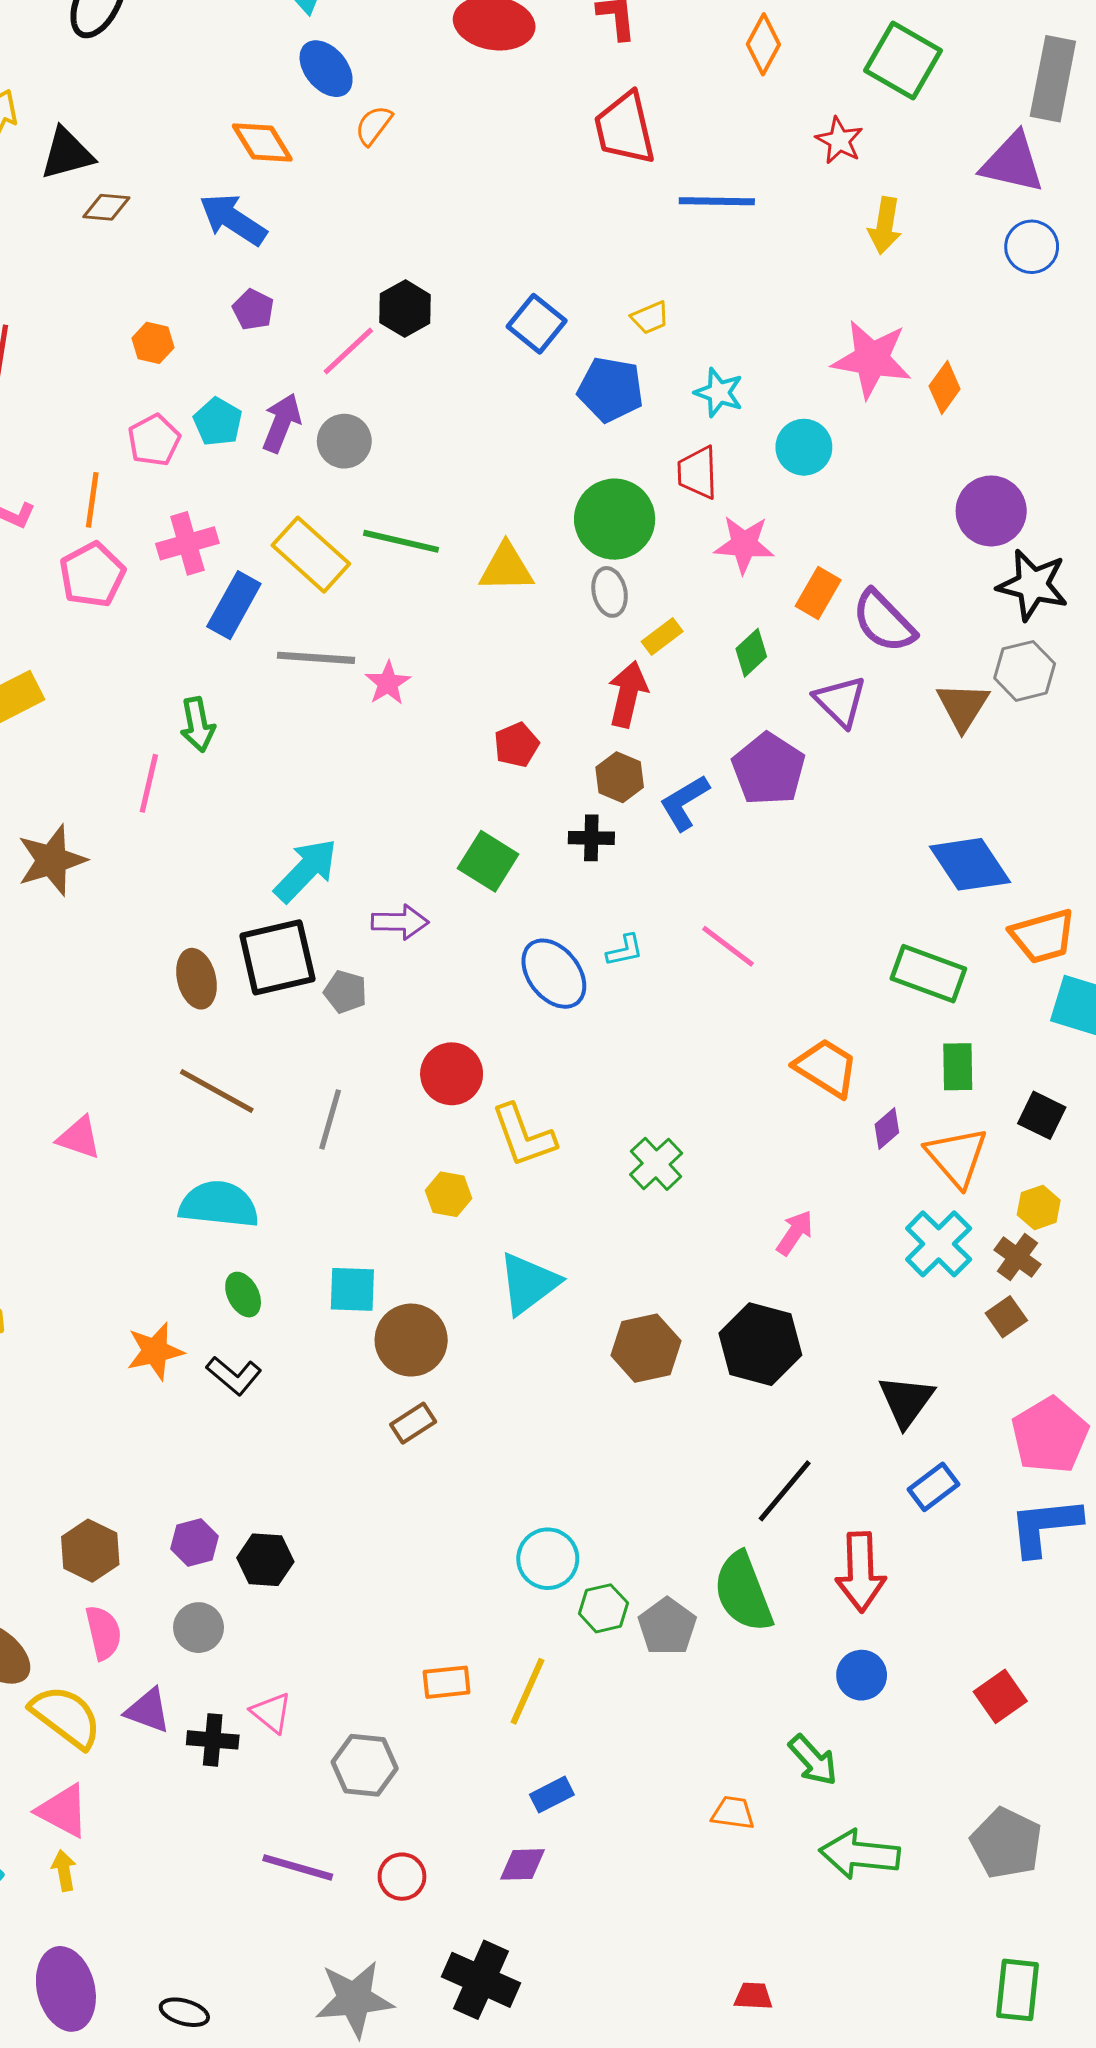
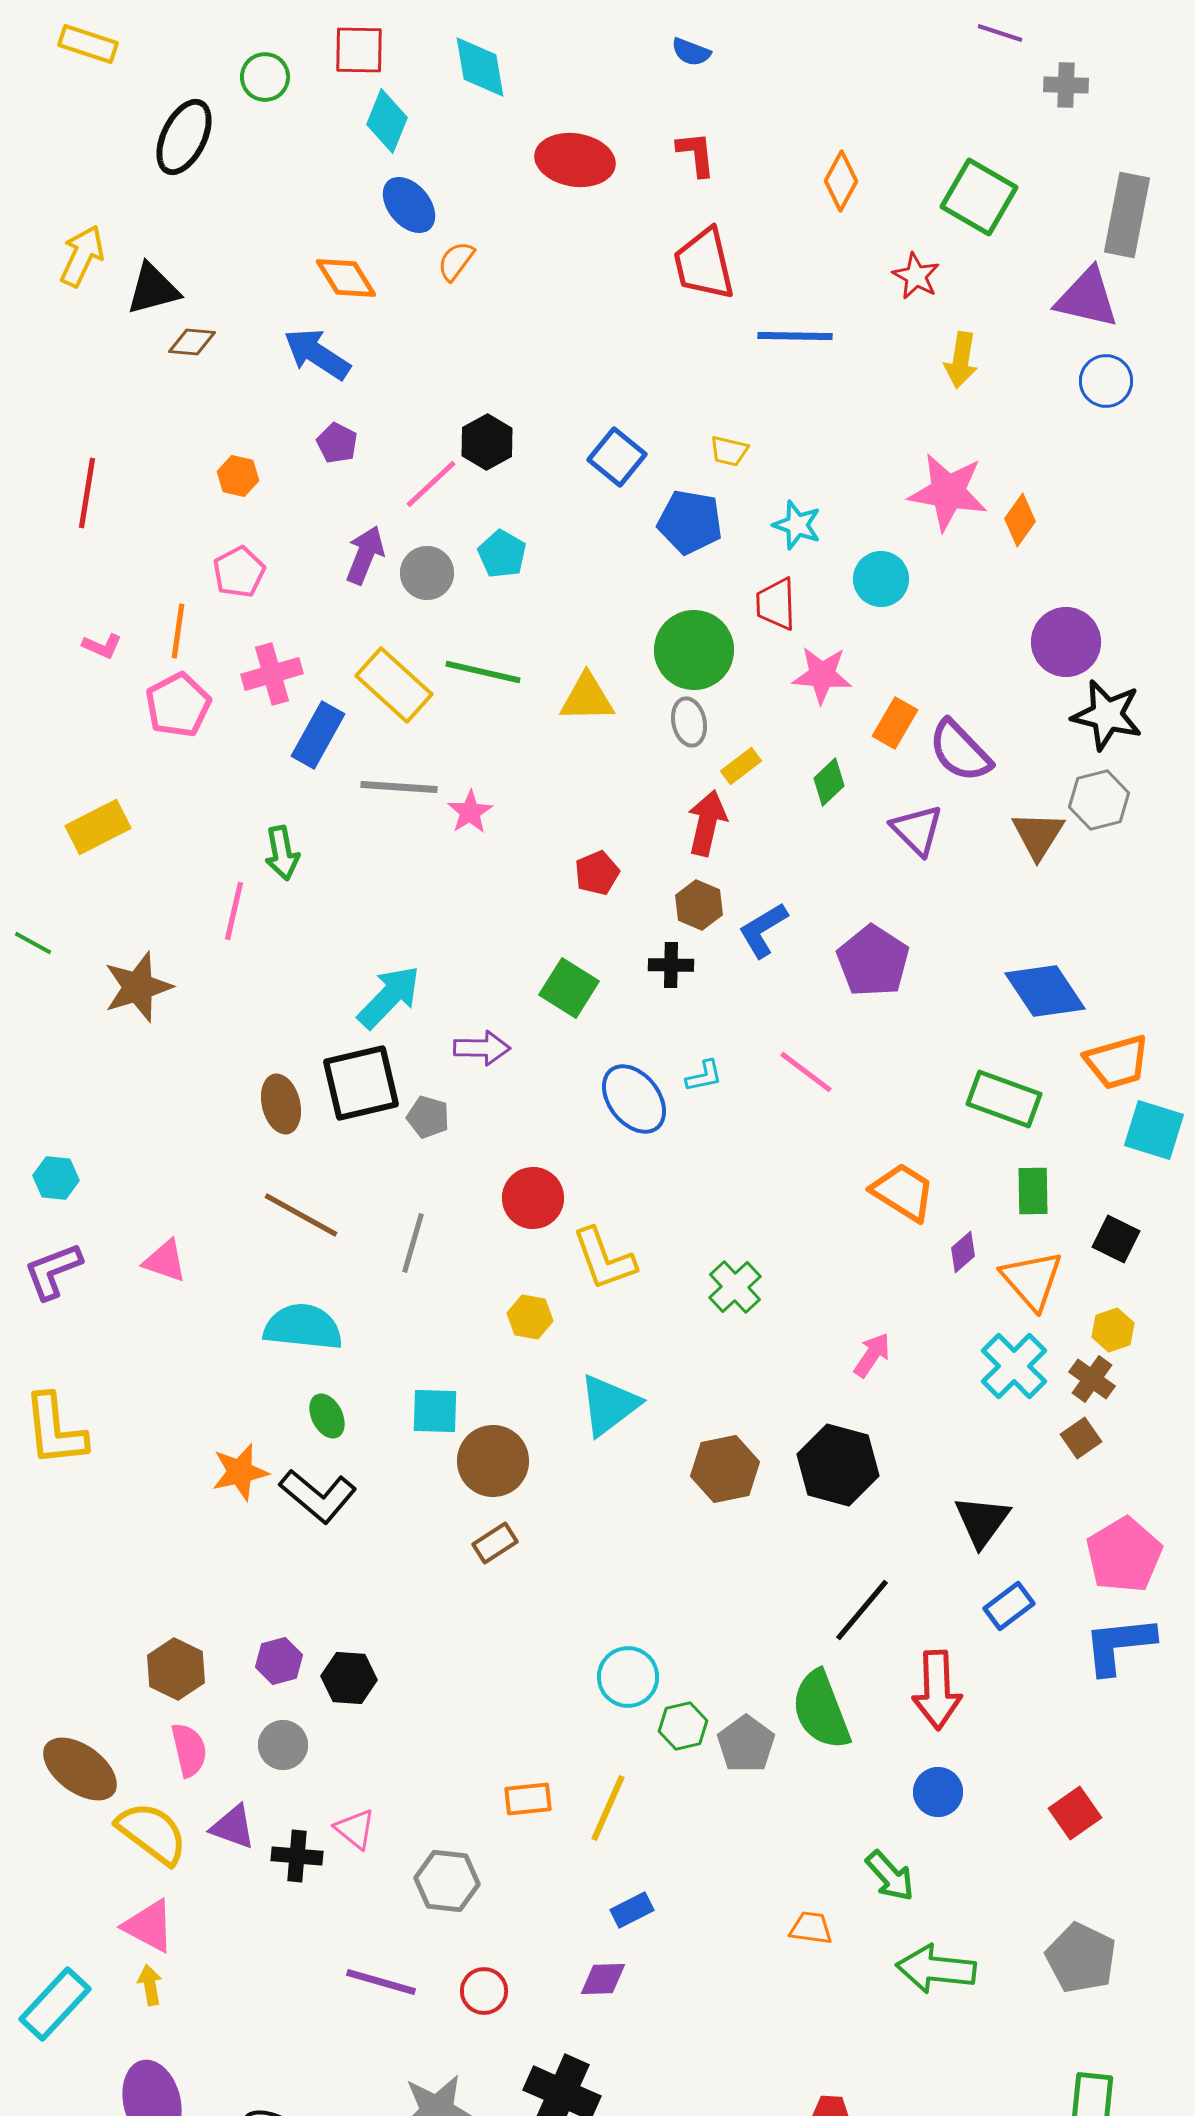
yellow trapezoid: (650, 318) -> (729, 451), turned 36
cyan pentagon: (218, 422) -> (502, 554), moved
purple pentagon: (768, 769) -> (873, 961), moved
black L-shape: (234, 1375) -> (318, 1496), size x1.4

